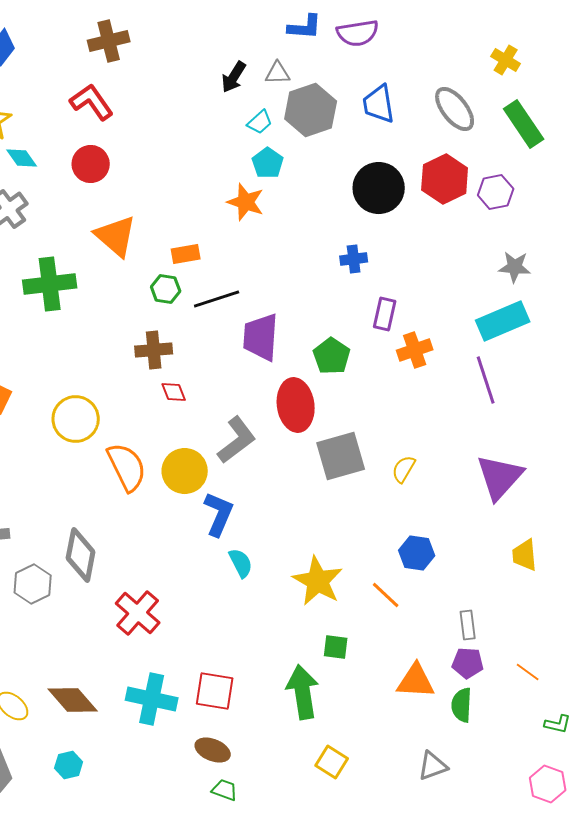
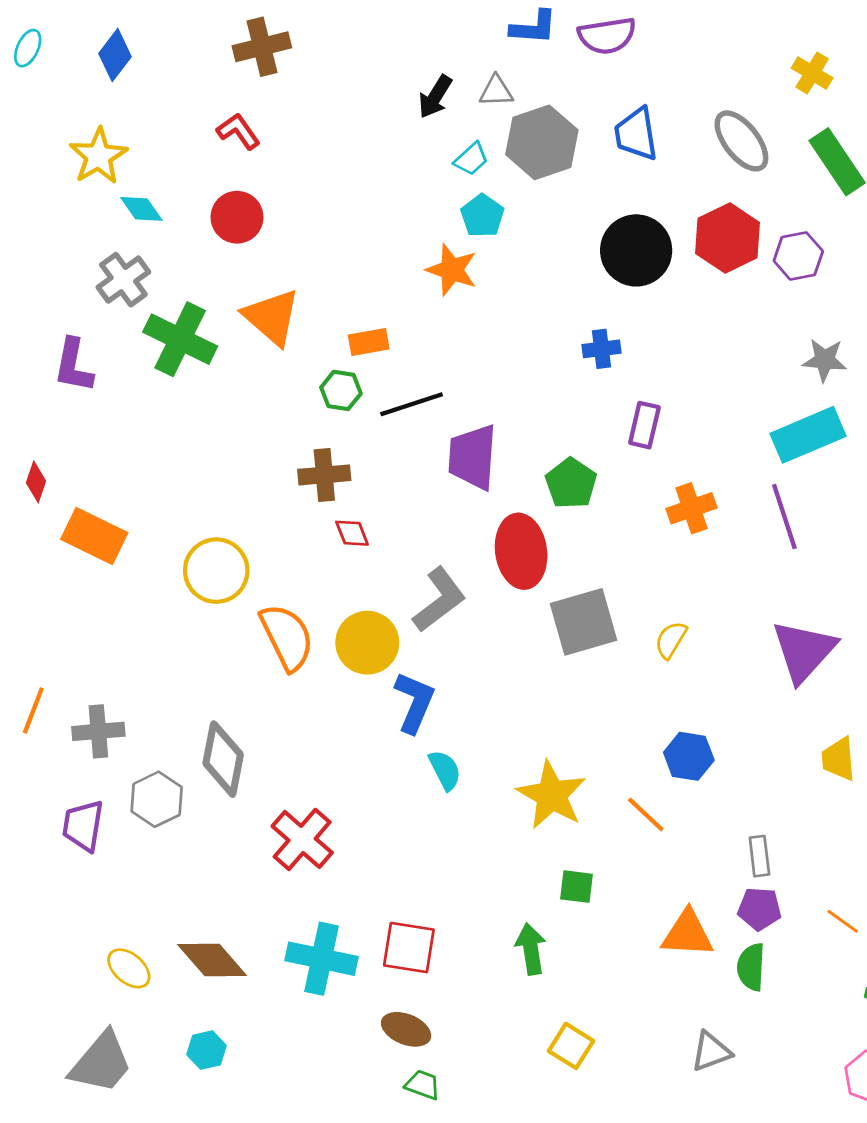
red L-shape: (92, 102) -> (238, 131), size x0.7
green cross: (50, 284) -> (180, 339), moved, turned 33
orange cross: (415, 350) -> (692, 508), moved
green arrow: (303, 692) -> (531, 949), size x0.7

